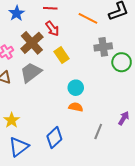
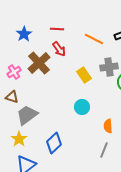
yellow rectangle: (61, 55) -> (84, 75), moved
gray trapezoid: (31, 72) -> (27, 115), moved
orange semicircle: (76, 107) -> (108, 126), moved, turned -104
blue diamond: (54, 138) -> (54, 143), moved

